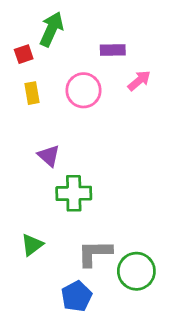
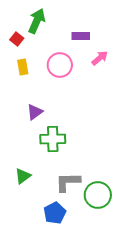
red square: (24, 54) -> (17, 39), turned -32
purple triangle: (49, 156) -> (35, 112), turned 42

